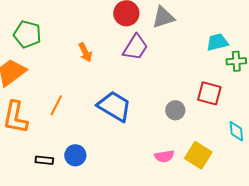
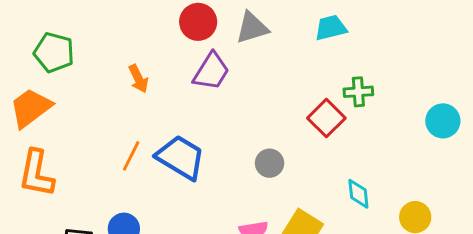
cyan trapezoid: (217, 42) -> (331, 28), moved
red square: (209, 93) -> (326, 118), moved, turned 30
orange line: (56, 105) -> (131, 156), moved

